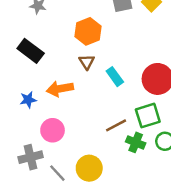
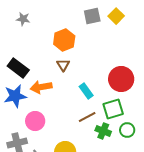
black rectangle: (31, 51) -> (18, 68), moved
cyan rectangle: (115, 77) -> (86, 91), moved
blue star: (28, 100) -> (15, 96), size x1.6

